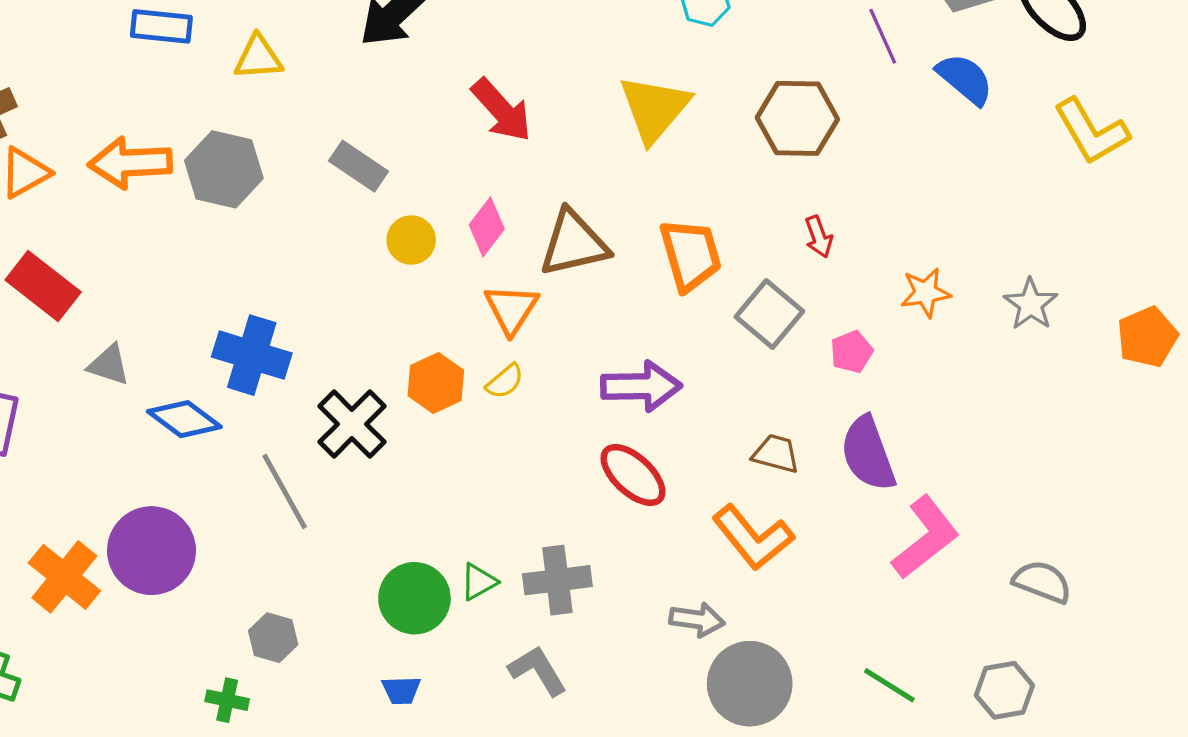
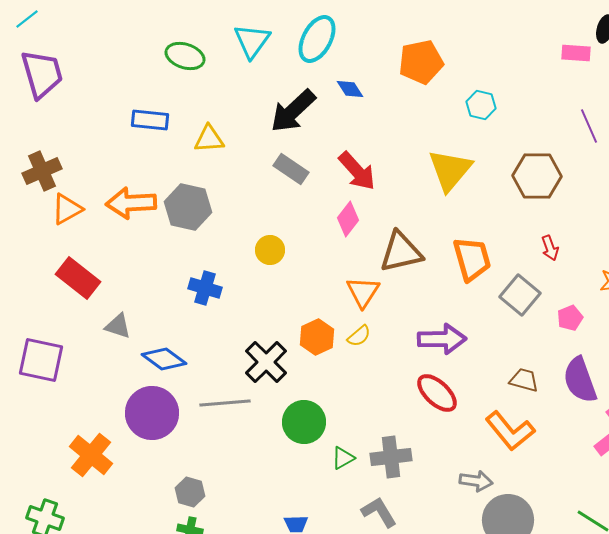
gray rectangle: (359, 166) -> (291, 169), moved
pink diamond: (487, 227) -> (348, 219), moved
yellow circle: (411, 240) -> (270, 250), moved
blue cross: (252, 355) -> (205, 288), moved, size x0.7
gray line: (285, 491) -> (225, 403), turned -66
purple circle: (152, 551) -> (152, 413), moved
green circle: (414, 598) -> (304, 422), moved
gray hexagon: (273, 638) -> (190, 492), moved

